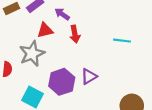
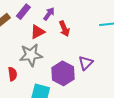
purple arrow: (62, 14) -> (49, 14), turned 104
gray star: (32, 54) -> (31, 55), turned 30

